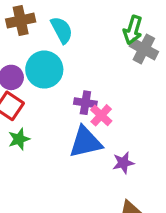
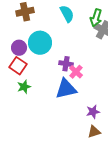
cyan semicircle: (62, 30) -> (67, 14), moved
purple star: (123, 163) -> (93, 112), moved

